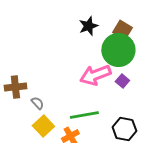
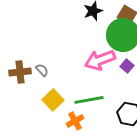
gray semicircle: (37, 103) -> (42, 70), moved
yellow square: (43, 126) -> (53, 100), moved

